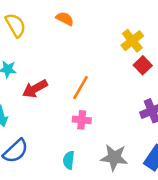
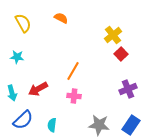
red arrow: (35, 89) -> (38, 89), moved
cyan semicircle: (69, 160) -> (52, 125), moved

